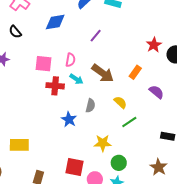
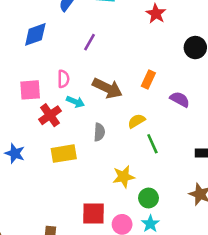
red star: (154, 45) -> (156, 14), moved
red cross: (55, 86) -> (50, 115), turned -30
yellow semicircle: (120, 102) -> (136, 121), turned -64
blue star: (69, 119) -> (15, 153), moved
green line: (129, 122) -> (152, 144), turned -70
yellow rectangle: (19, 145) -> (64, 154), moved

